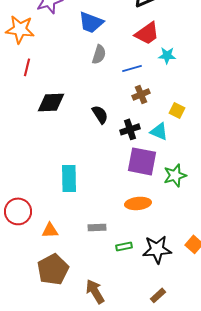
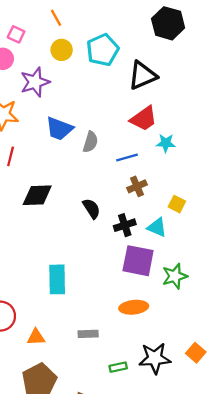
blue trapezoid: (91, 22) -> (59, 129), moved
green rectangle: (124, 246) -> (118, 367), moved

